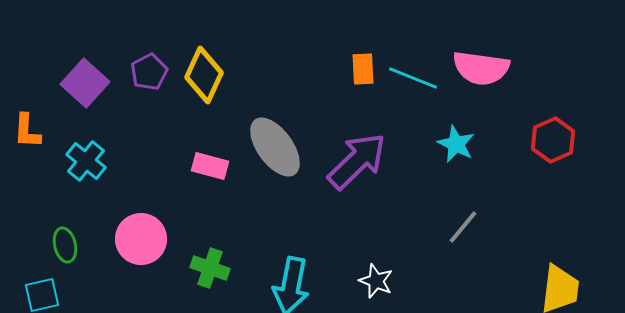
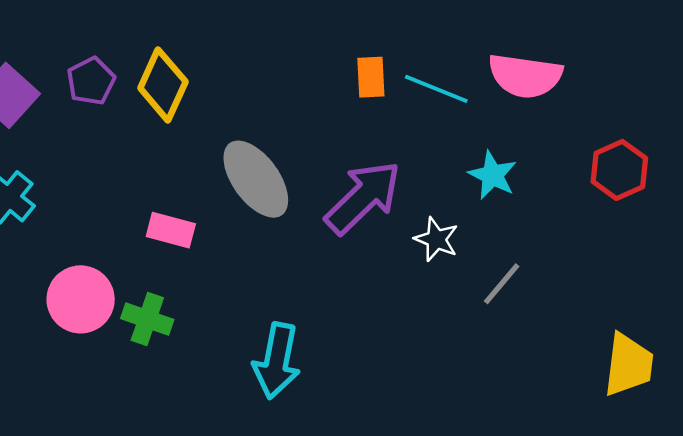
pink rectangle: (210, 166) -> (171, 230), moved
green cross: (210, 268) -> (147, 319), moved
white star: (376, 281) -> (436, 239), moved

